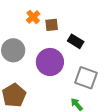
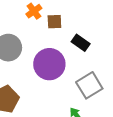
gray square: (86, 78) -> (89, 85), turned 35

